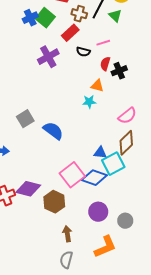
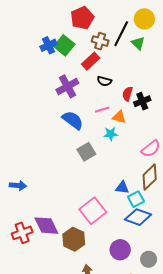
pink line: (103, 43) -> (102, 110), moved
gray square: (25, 119) -> (86, 152), moved
blue semicircle: (53, 131) -> (73, 120), moved
cyan square: (113, 164) -> (136, 199), size x0.7
blue diamond: (94, 178) -> (138, 217), moved
purple diamond: (28, 189) -> (46, 226), turned 50

